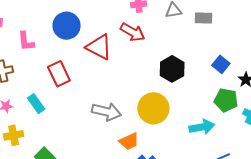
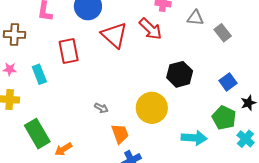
gray rectangle: (204, 18) -> (223, 33), turned 36
gray arrow: (106, 112) -> (101, 108), moved, size x0.5
orange trapezoid: (129, 141) -> (120, 134), turned -100

